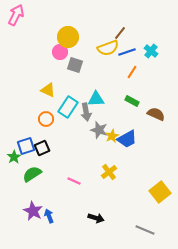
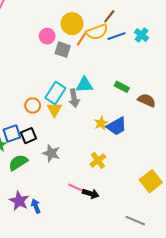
yellow circle: (68, 37) -> (72, 24), moved
orange line: (132, 72) -> (81, 39), moved
yellow triangle: (48, 90) -> (54, 110), moved, turned 35
gray star: (99, 130) -> (51, 153), moved
pink line: (74, 181) -> (75, 187), moved
black arrow: (96, 218) -> (91, 194), moved

